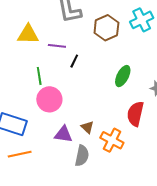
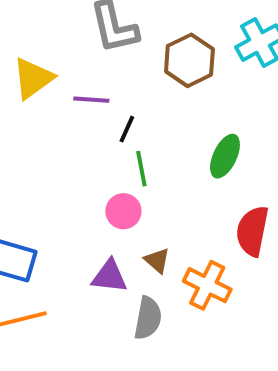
yellow triangle: (28, 34) -> (33, 78), turned -35
green line: (39, 76) -> (141, 169), moved
pink circle: (49, 99) -> (123, 211), moved, size x0.7

